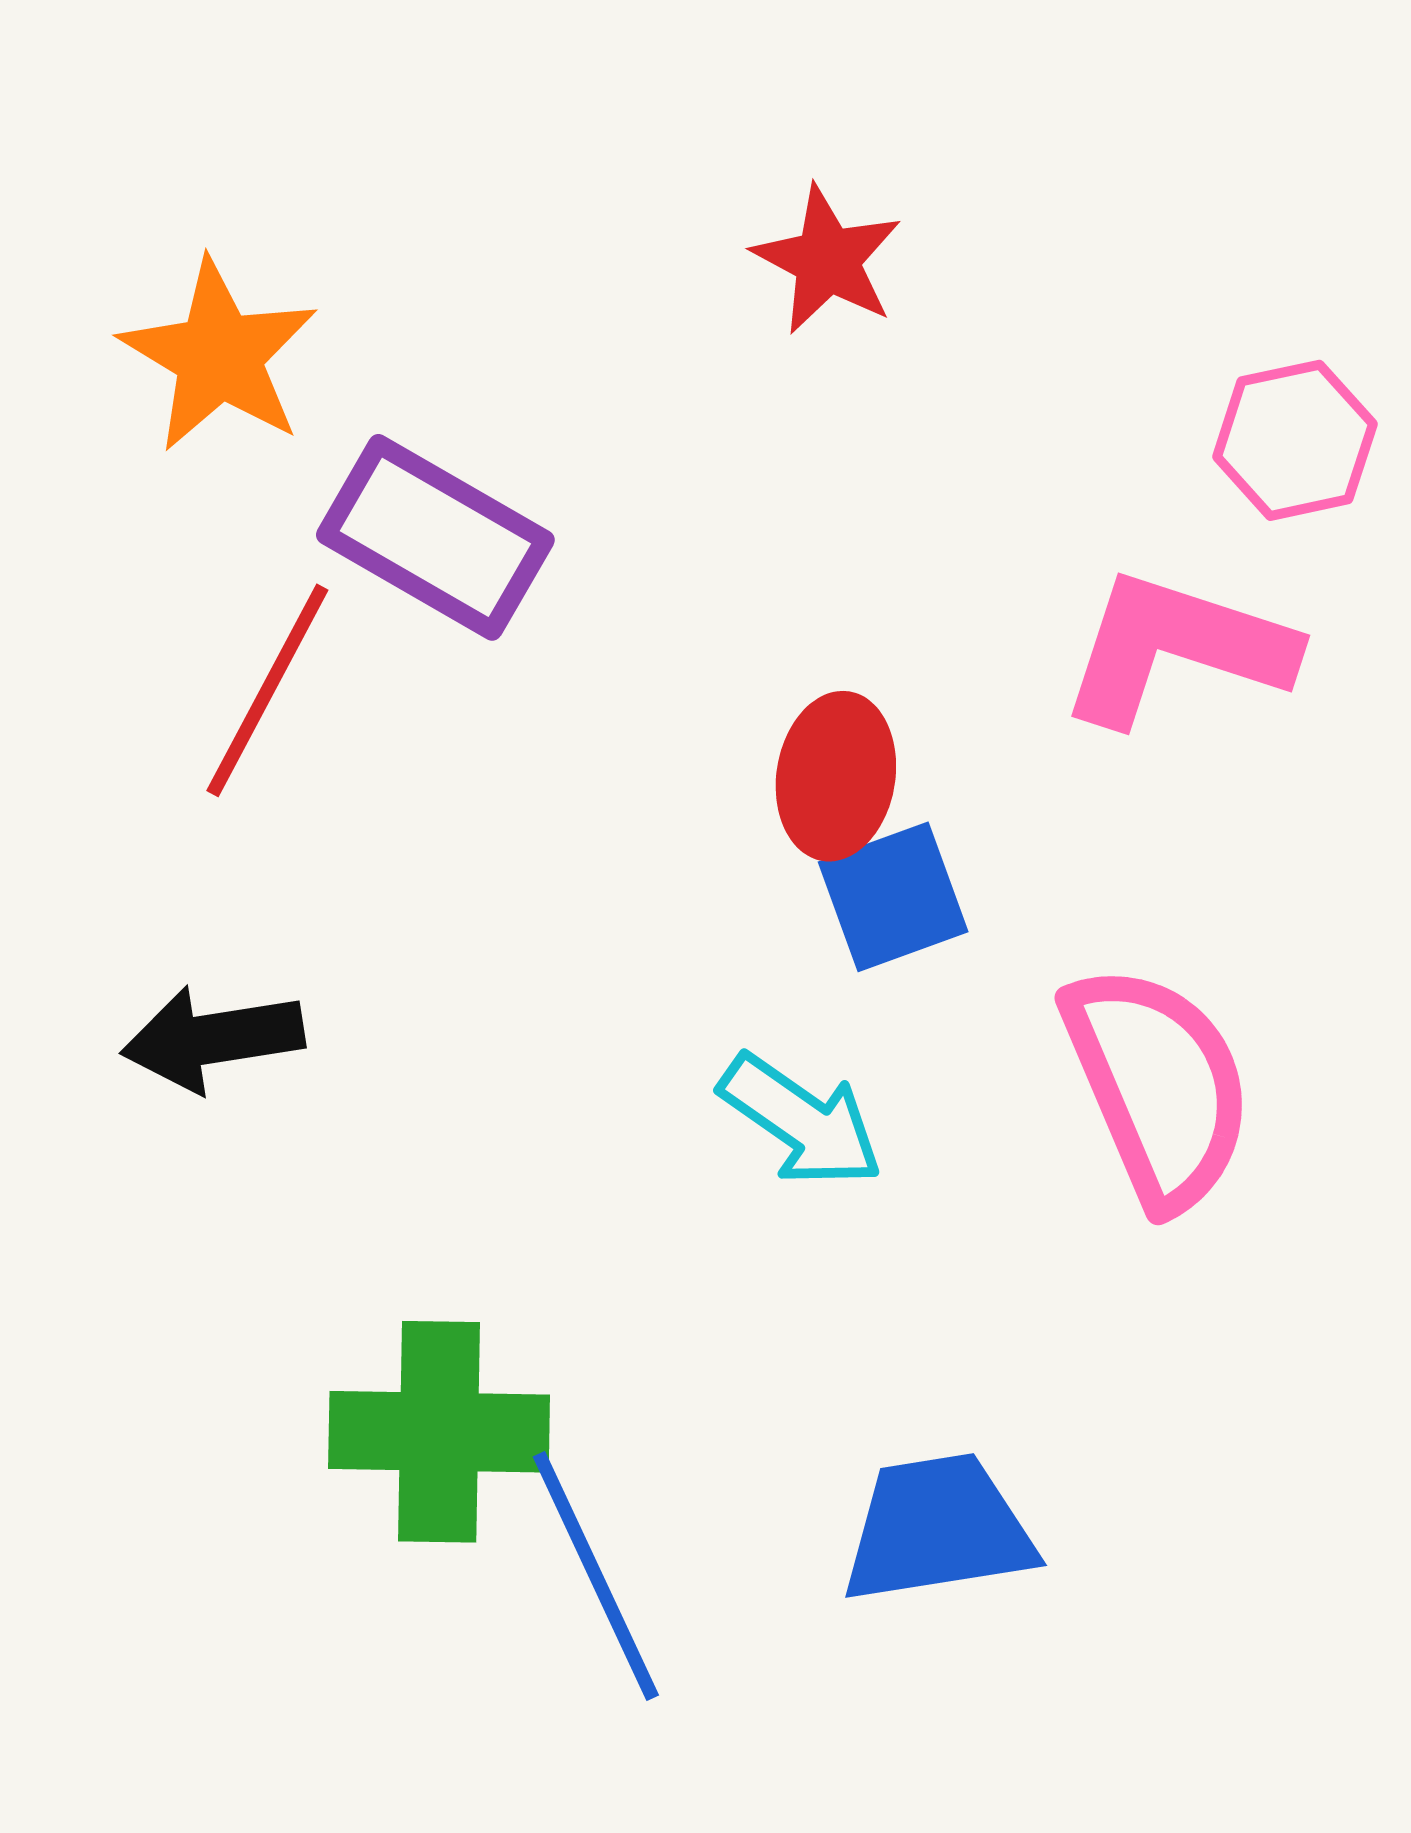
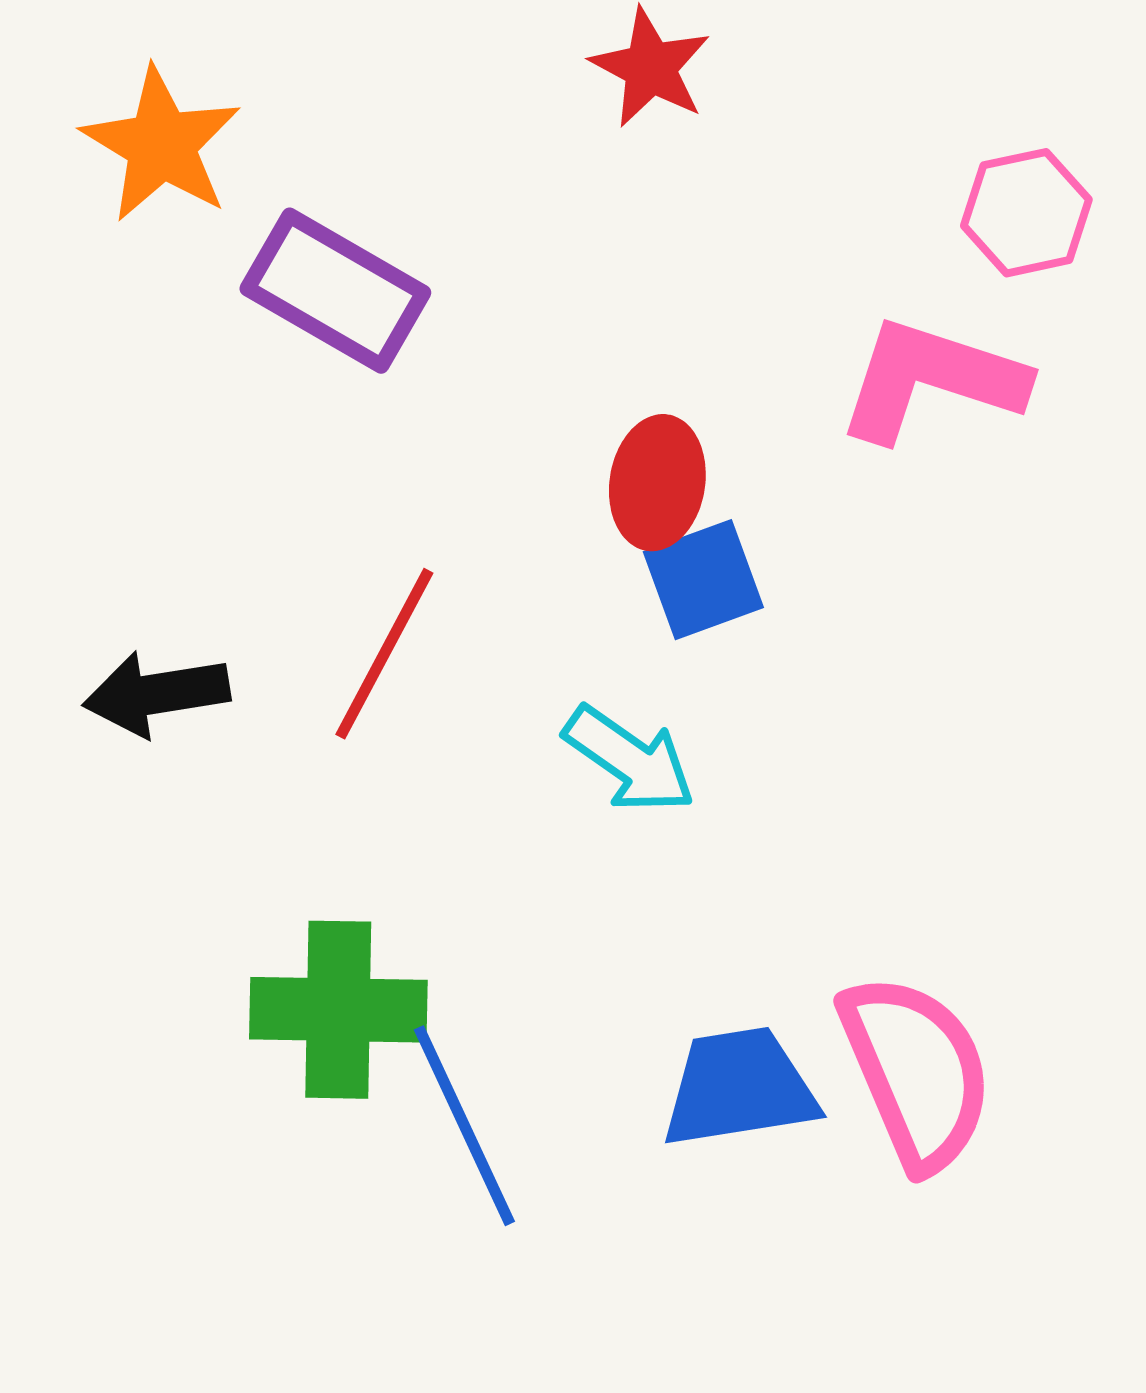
red line: (267, 690) -> (384, 654), moved
pink semicircle: (1158, 1086) -> (916, 1072), moved

